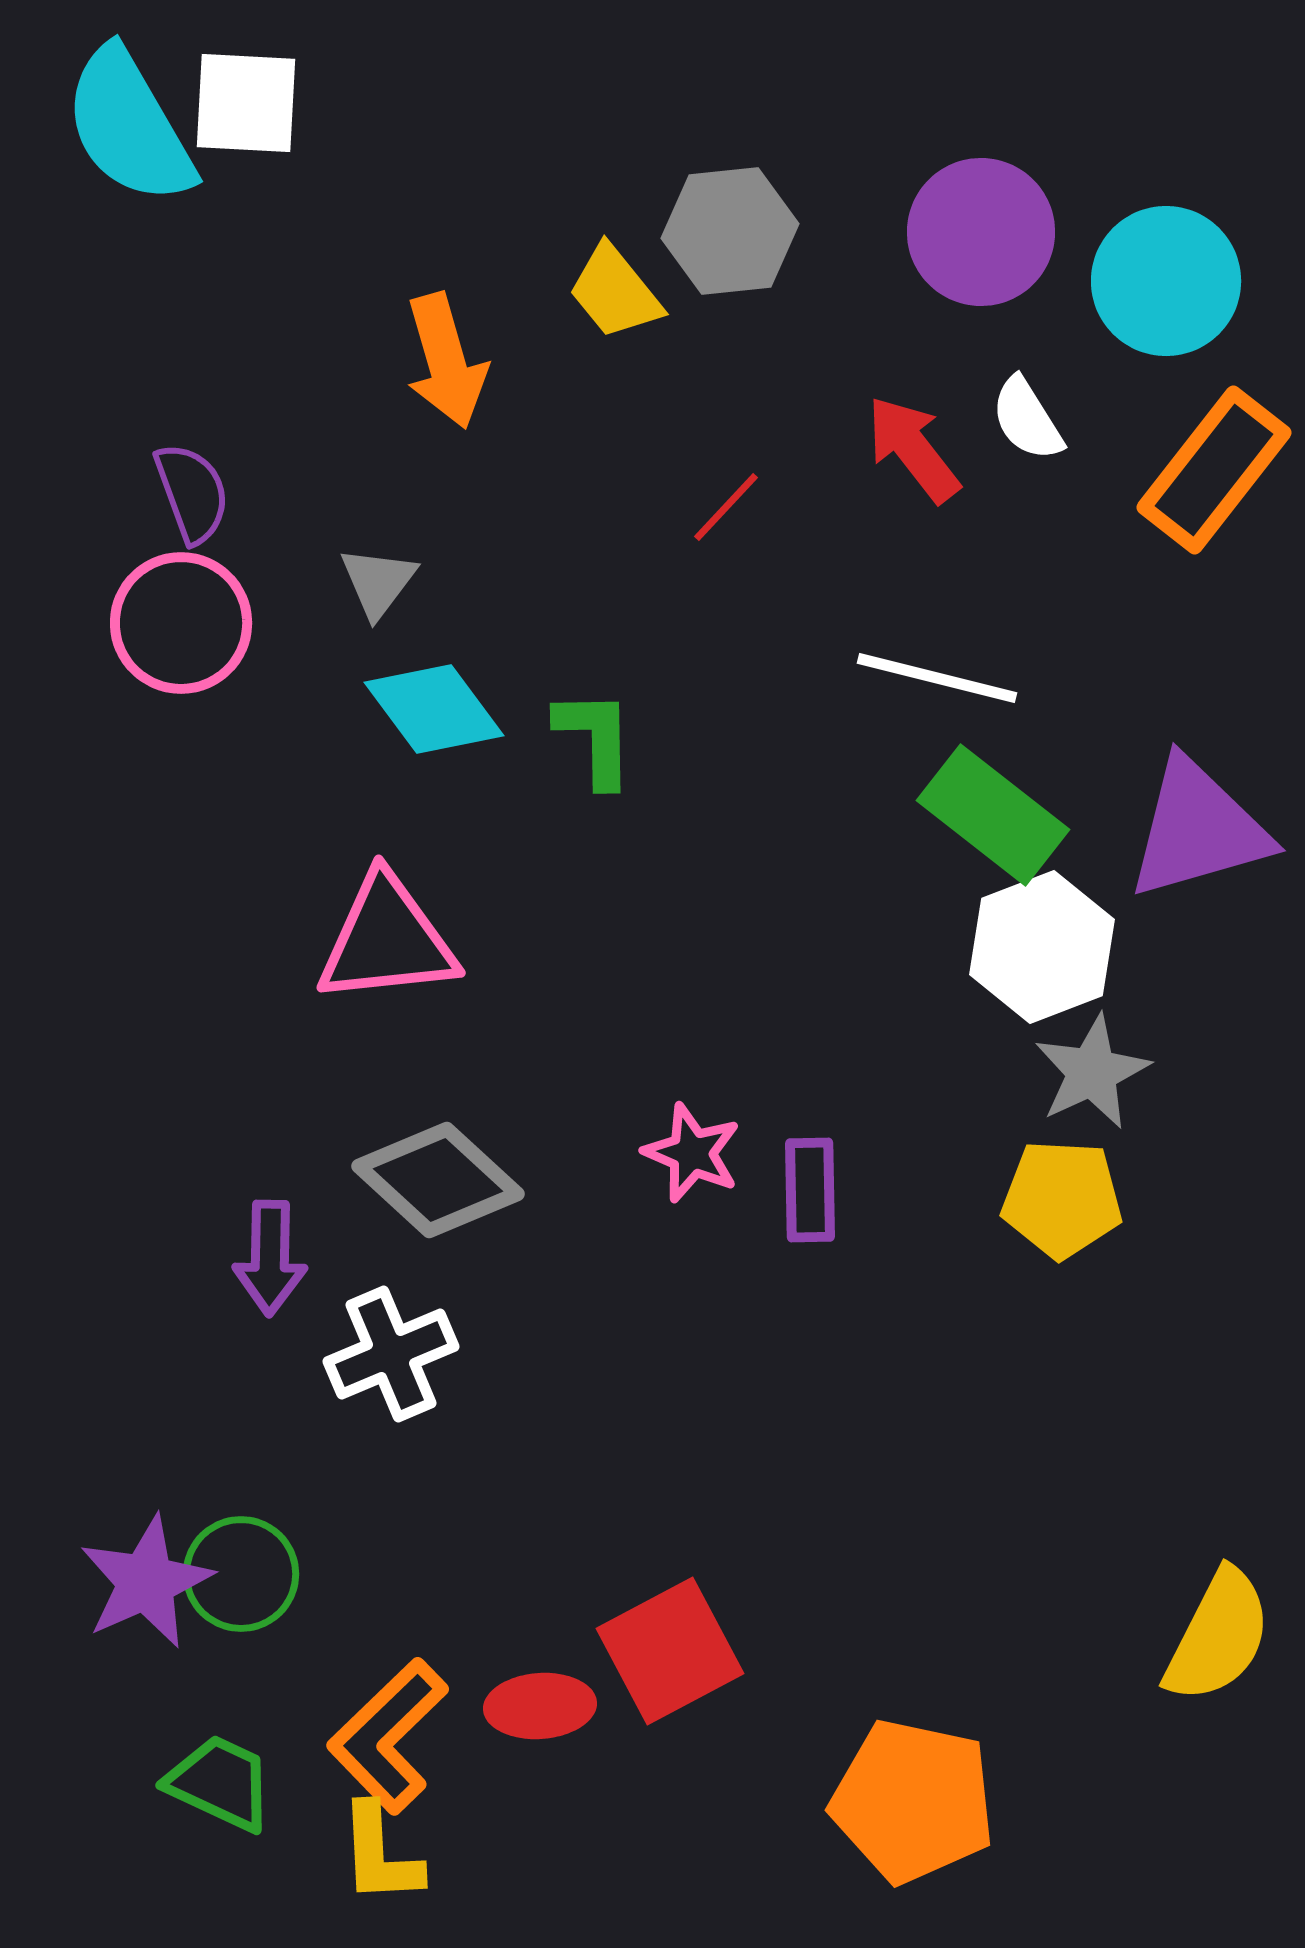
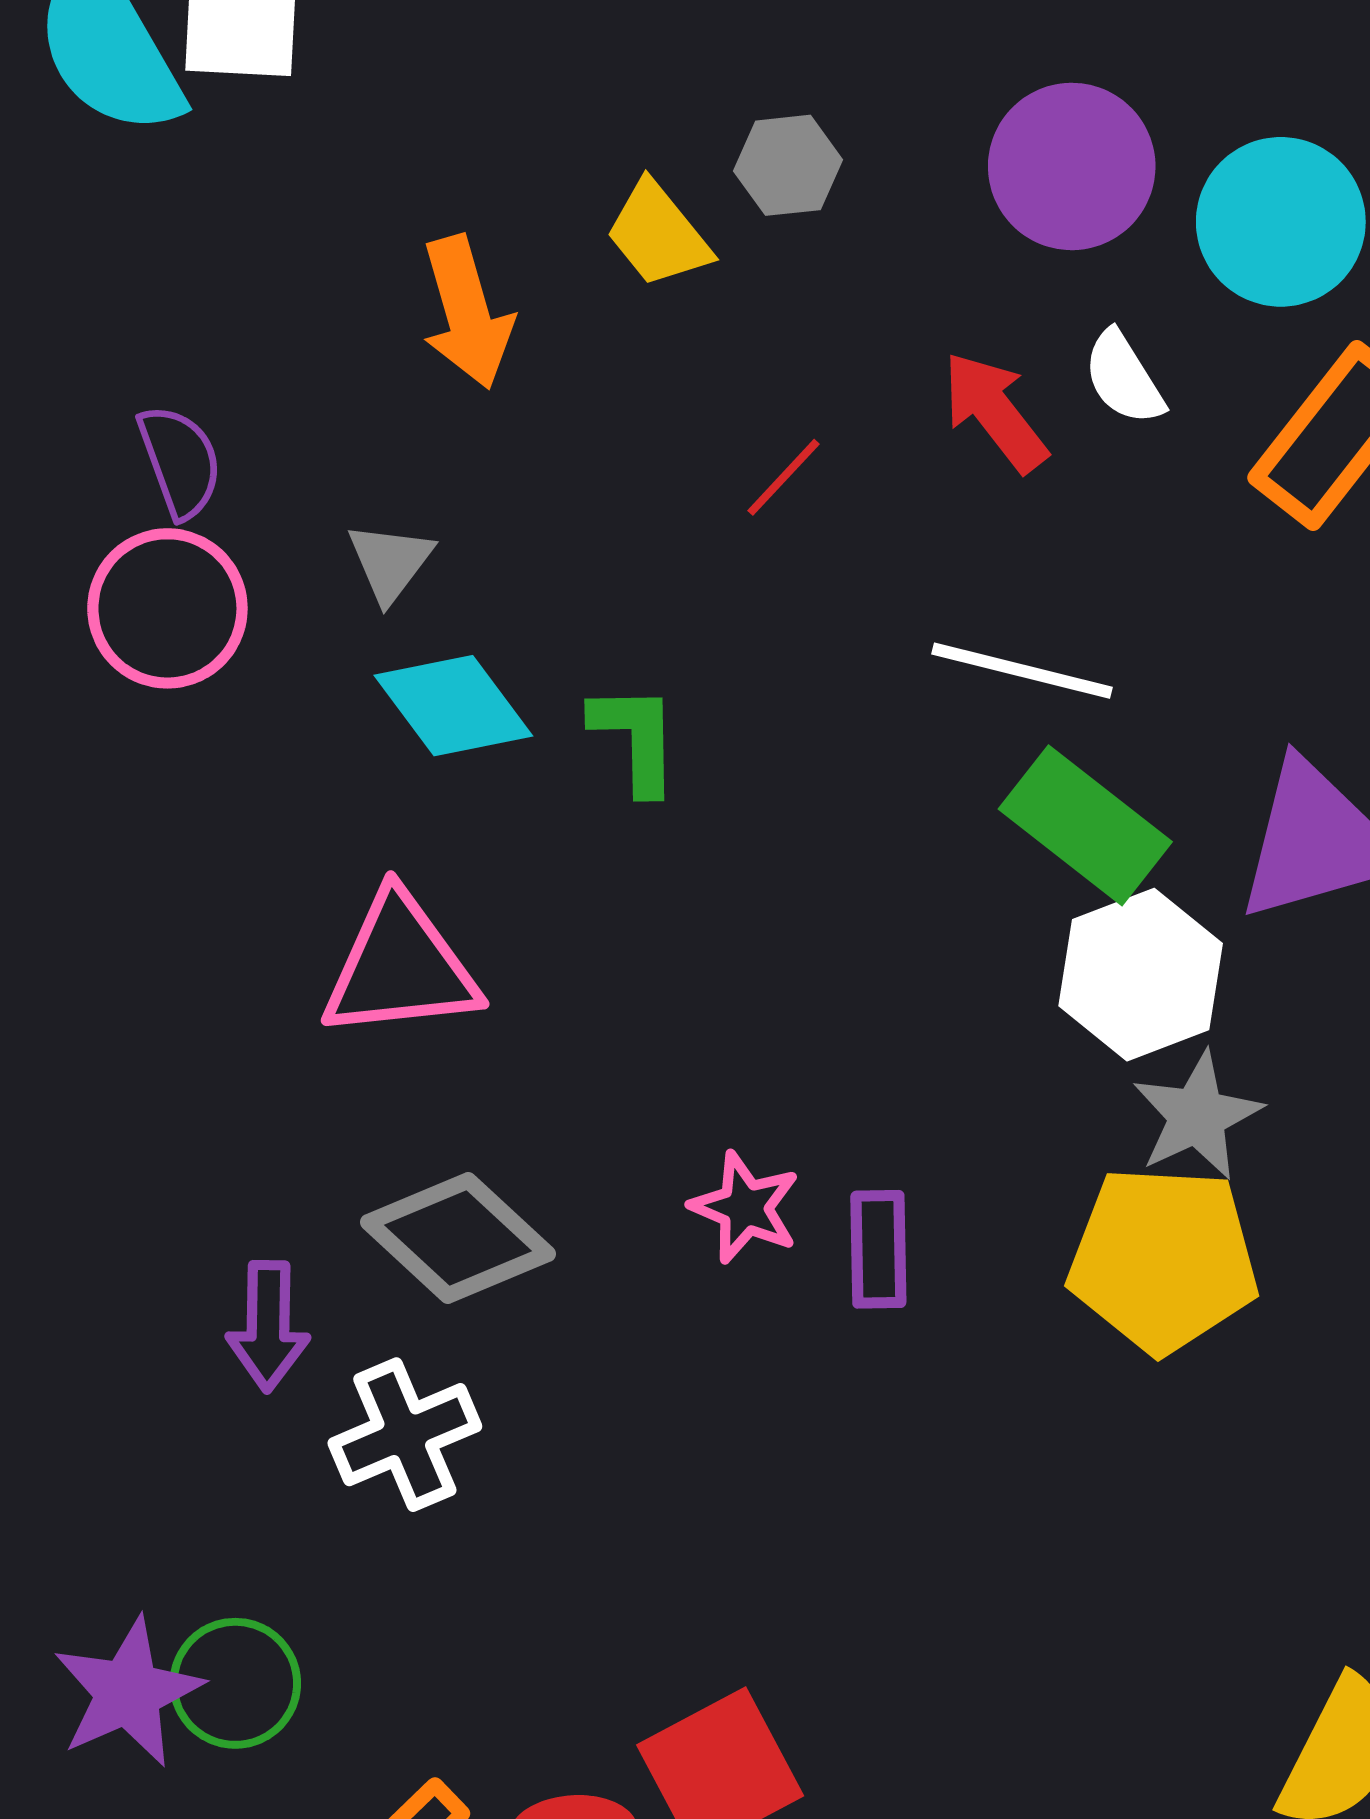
gray hexagon: (730, 231) -> (788, 165), size x0.7
yellow pentagon: (1062, 1199) -> (1163, 1259), size x1.4

